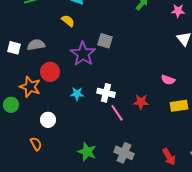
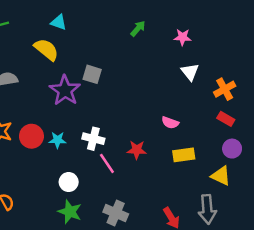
yellow semicircle: (68, 21) -> (46, 50), size x1.5
red circle: (50, 72) -> (31, 136), moved
white circle: (48, 120) -> (69, 182), moved

